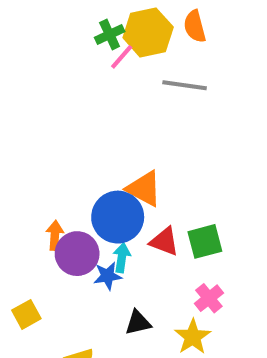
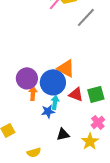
gray line: (185, 85) -> (86, 17), turned -55
orange arrow: (55, 235) -> (33, 93), moved
purple circle: (77, 254) -> (27, 78), moved

